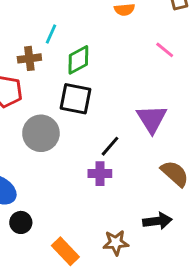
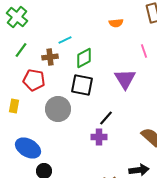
cyan line: (51, 34) -> (65, 40), turned 40
pink line: (165, 50) -> (144, 51), turned 32
purple triangle: (152, 119) -> (125, 79), moved

